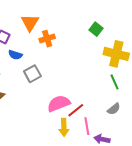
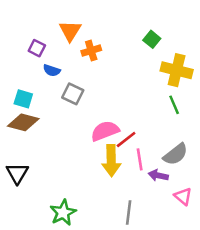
gray square: (32, 74) -> (73, 94), turned -36
gray semicircle: (114, 109) -> (176, 154), moved, size x1.5
yellow arrow: (64, 127) -> (111, 161), size x1.4

